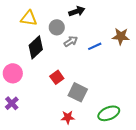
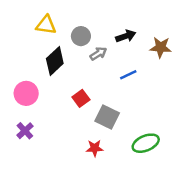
black arrow: (77, 11) -> (126, 36), moved
blue line: (95, 46) -> (128, 75), moved

